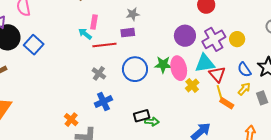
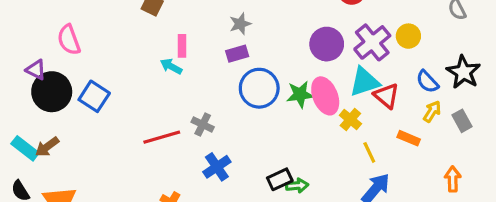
red line: (104, 45) -> (162, 137), moved
blue circle: (135, 69) -> (259, 88), moved
yellow line: (219, 92) -> (369, 152), moved

